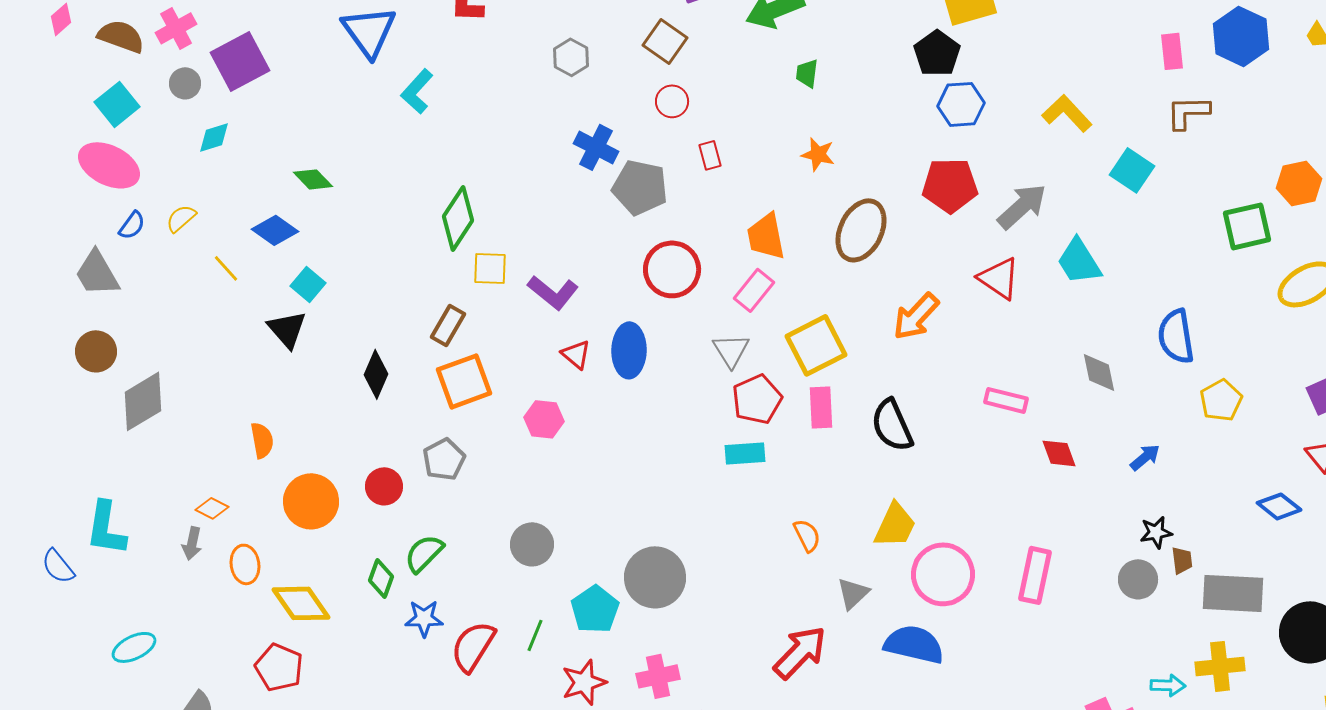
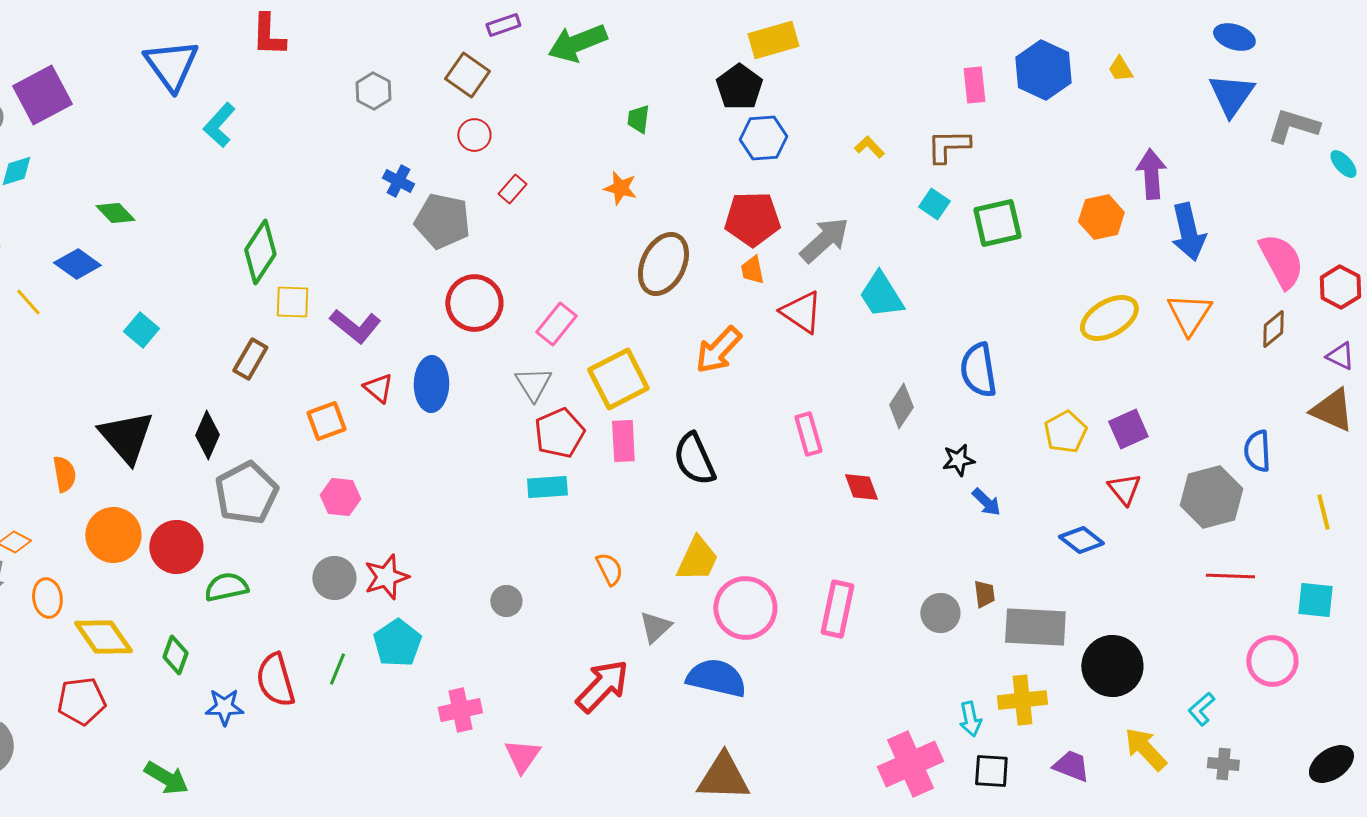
green trapezoid: (807, 73) -> (638, 119), moved
brown L-shape: (1188, 112) -> (948, 146), moved
yellow L-shape: (1067, 113) -> (869, 147), size x0.6
blue cross: (596, 147) -> (398, 181), size x0.7
red rectangle: (710, 155) -> (512, 189), turned 56
cyan square: (1132, 170) -> (934, 204), size x0.7
green square: (1247, 226) -> (997, 223), moved
orange trapezoid: (766, 236) -> (752, 270), moved, size x0.6
cyan square: (308, 284) -> (141, 330), moved
black triangle: (287, 329) -> (126, 437), moved, size x1.4
gray diamond: (1099, 372) -> (901, 406), turned 45
black diamond: (376, 374) -> (207, 435), moved
orange square: (464, 381) -> (326, 421), moved, size x0.7
pink rectangle: (1006, 400) -> (808, 434), turned 60
yellow pentagon: (1221, 400) -> (1065, 432), moved
pink hexagon: (544, 419) -> (340, 497), moved
blue arrow: (1145, 457) -> (986, 502), moved, turned 84
gray pentagon: (444, 459) -> (246, 493), size x1.5
red circle: (384, 486) -> (176, 547), moved, size x1.4
black star: (1156, 532) -> (958, 460), moved
green semicircle: (424, 553) -> (226, 587), turned 33
gray circle: (655, 577) -> (506, 601), moved, size x0.5
green diamond: (381, 578) -> (175, 655), moved
blue star: (424, 618) -> (224, 707), moved
red semicircle: (473, 646) -> (275, 680), turned -48
red pentagon: (279, 667) -> (81, 701), turned -30
red star: (584, 682) -> (386, 577), moved
cyan arrow: (1168, 685) -> (970, 719), turned 76

